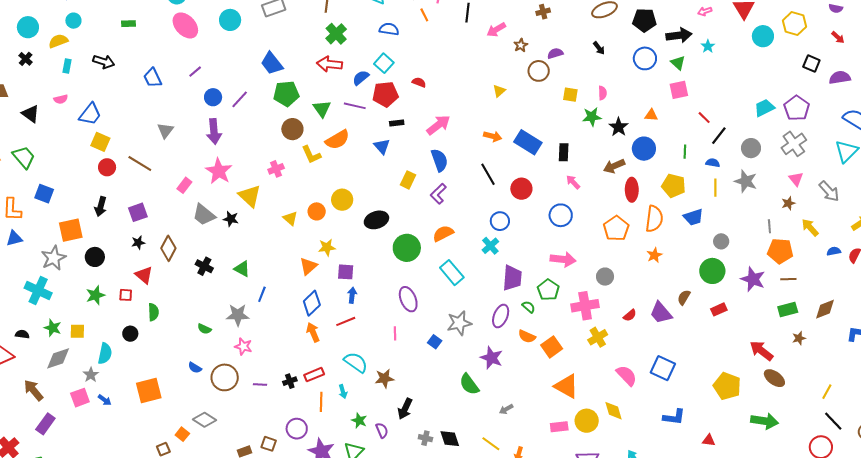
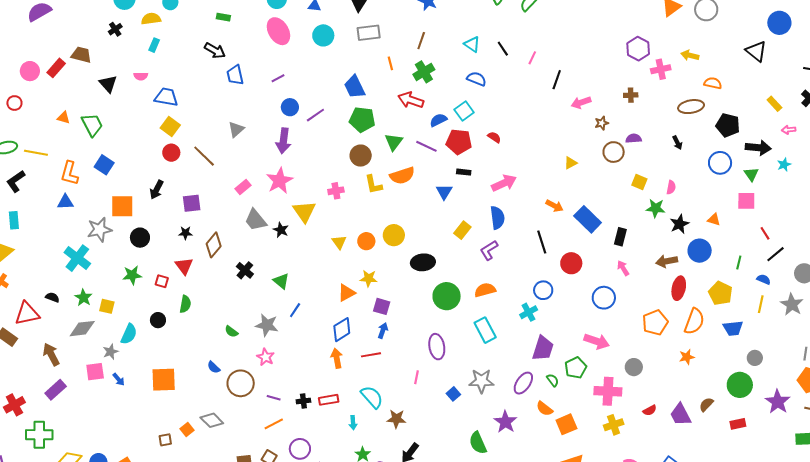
orange line: (424, 15) -> (390, 63), moved
black arrow: (104, 62) -> (215, 51), moved
blue trapezoid: (90, 114) -> (166, 97), turned -130
orange line: (321, 402) -> (274, 424), moved, turned 48

